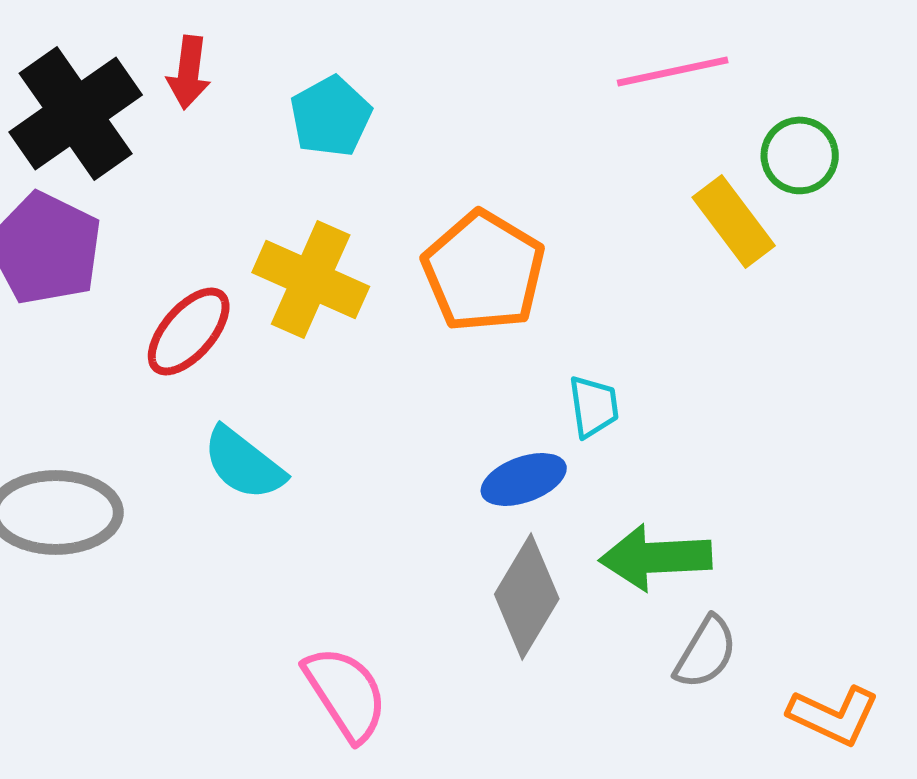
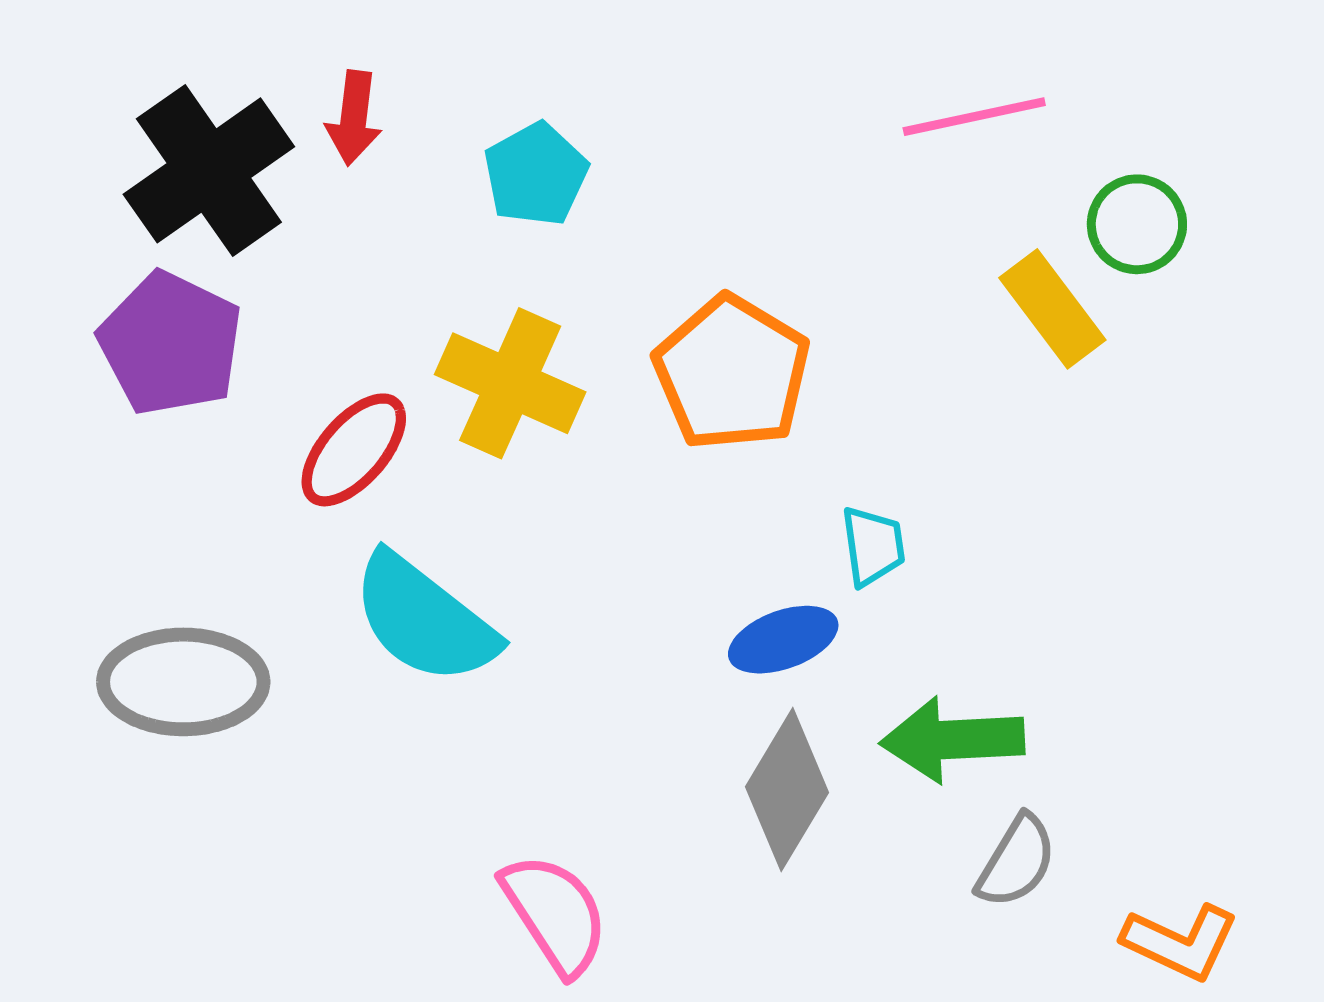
cyan semicircle: (244, 463) -> (424, 619), size x1.4

